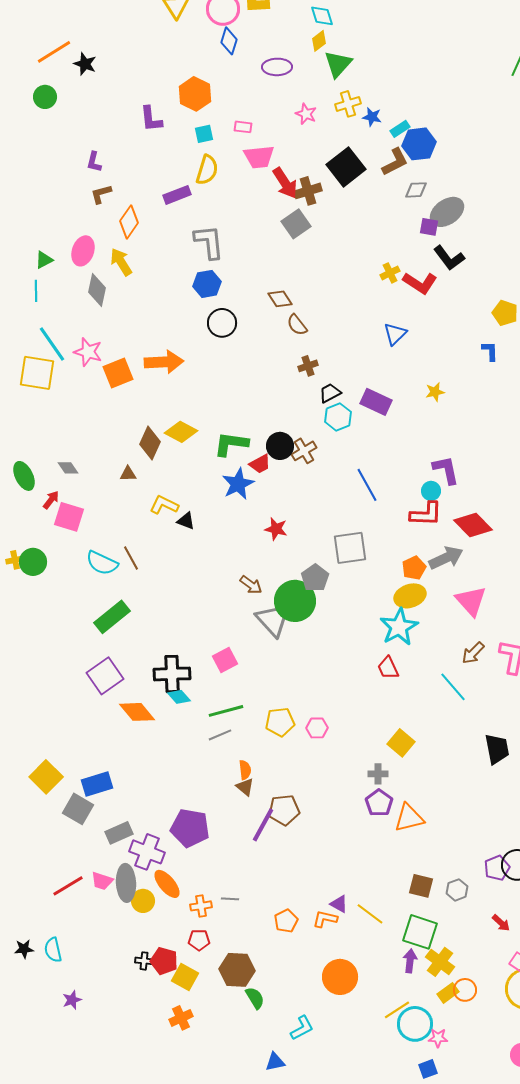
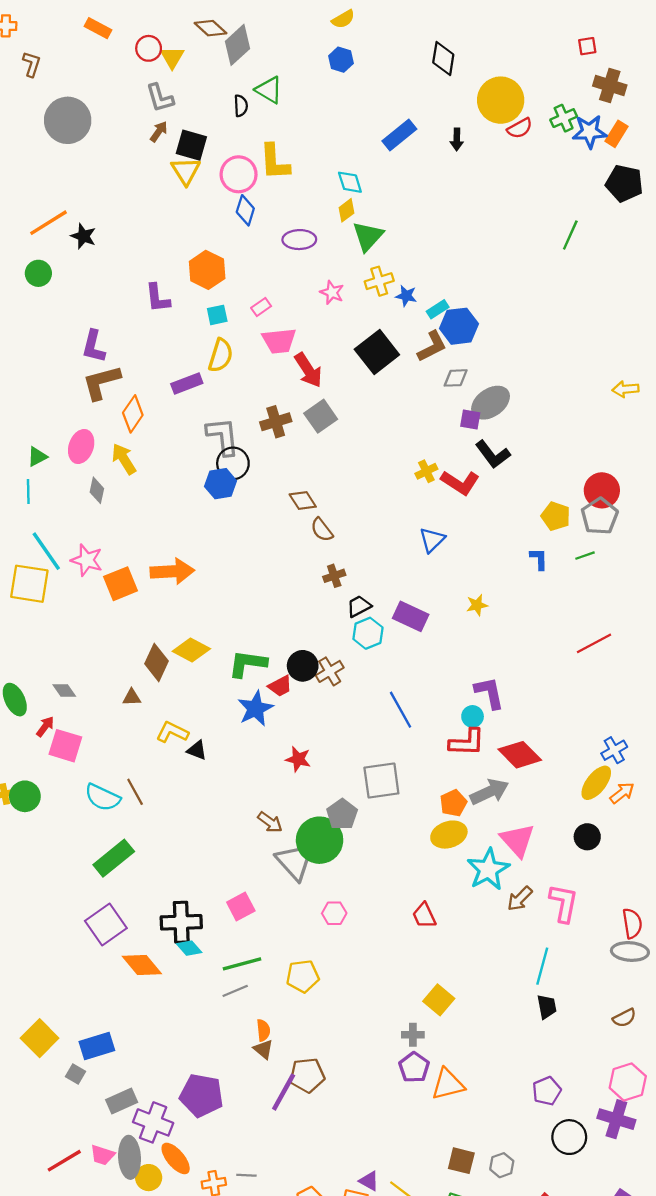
pink rectangle: (243, 127) -> (261, 307), turned -42
purple L-shape: (94, 162) -> (93, 346), size x1.4
brown cross: (308, 191) -> (276, 422), moved
brown L-shape: (101, 194) -> (101, 382), size x1.6
gray diamond: (97, 290) -> (97, 490), size x0.7
black circle: (222, 323) -> (233, 463), moved
cyan star: (399, 627) -> (488, 869), moved
cyan line: (453, 687) -> (542, 966), moved, turned 56
pink hexagon: (317, 728) -> (334, 913), moved
black trapezoid: (497, 749) -> (547, 1007), size x0.7
gray square: (78, 809) -> (75, 1074), size x0.6
purple pentagon: (497, 868) -> (547, 1091), moved

